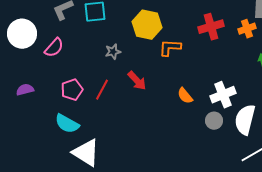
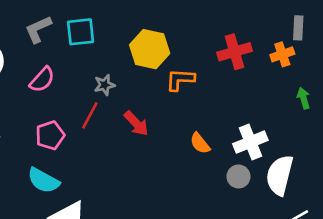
pink semicircle: (54, 48) -> (42, 80), moved
red line: (102, 90) -> (90, 115), moved

